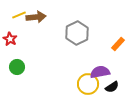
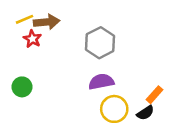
red star: (10, 39) -> (32, 39), moved
orange rectangle: (118, 44) -> (154, 95), moved
purple semicircle: (100, 72) -> (101, 82), moved

